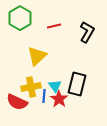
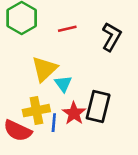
cyan triangle: (55, 86) -> (63, 84), moved
red star: (59, 99) -> (74, 113), moved

